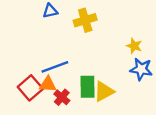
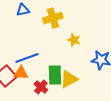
yellow star: (134, 46) -> (74, 40), moved
red cross: (62, 97) -> (41, 87), moved

